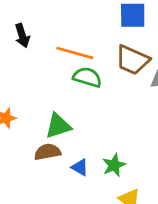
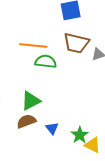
green star: (114, 165) -> (80, 135), moved
blue triangle: (80, 167) -> (52, 128), turned 32

